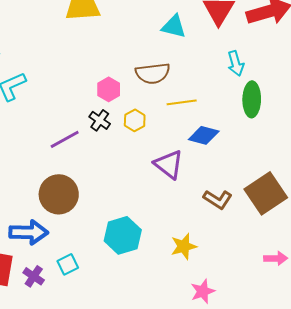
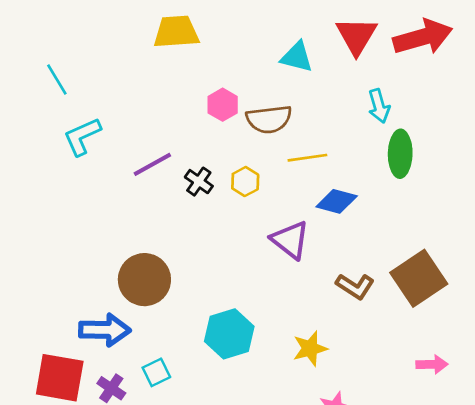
pink hexagon: (109, 89) -> (223, 105), moved
purple line: (65, 139) -> (152, 164), moved

